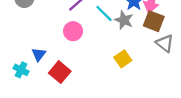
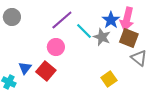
yellow square: (123, 59) -> (109, 79), moved
red square: (60, 72) -> (46, 71), moved

